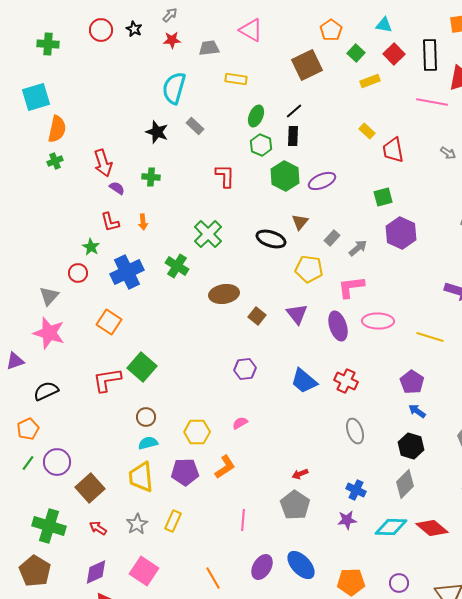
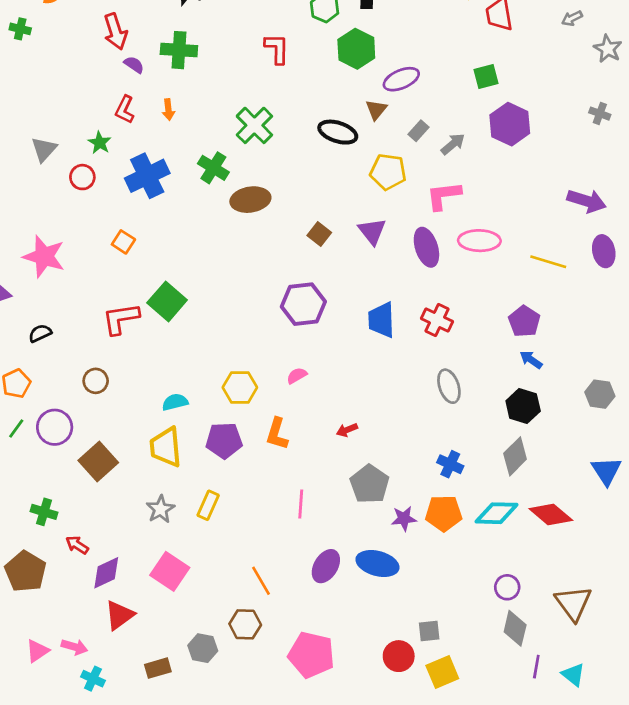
gray arrow: (448, 153) -> (572, 18), turned 119
green cross: (55, 161) -> (20, 29), moved, turned 35
green cross: (151, 177) -> (179, 50), size x1.5
purple ellipse: (322, 181) -> (401, 79), moved
red L-shape: (110, 222) -> (125, 110), turned 40
brown ellipse: (224, 294) -> (250, 200), moved
gray triangle: (49, 296) -> (44, 149), moved
orange square: (109, 322) -> (123, 242), size x0.7
purple hexagon: (245, 369) -> (303, 304), size x1.5
blue trapezoid: (304, 381) -> (381, 320), turned 48
black semicircle: (46, 391) -> (40, 333), size x0.7
brown circle: (146, 417) -> (96, 381), moved
orange L-shape: (225, 467) -> (277, 434), turned 140
red arrow: (300, 474) -> (347, 430), moved
purple star: (347, 520) -> (404, 518), moved
green cross: (49, 526) -> (44, 512), size x0.6
red arrow: (98, 528) -> (77, 545), moved
blue ellipse: (301, 565) -> (377, 563), turned -32
orange pentagon: (351, 582) -> (444, 513), moved

